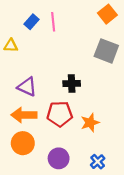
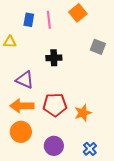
orange square: (107, 14) -> (78, 13), moved
blue rectangle: (31, 22) -> (29, 20), turned -32
gray square: (106, 51) -> (98, 47), size x0.7
black cross: (72, 84) -> (54, 58), moved

